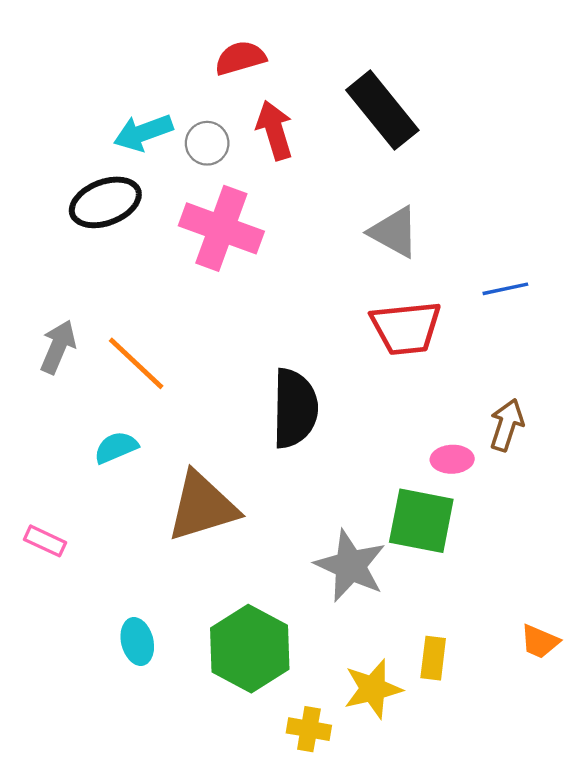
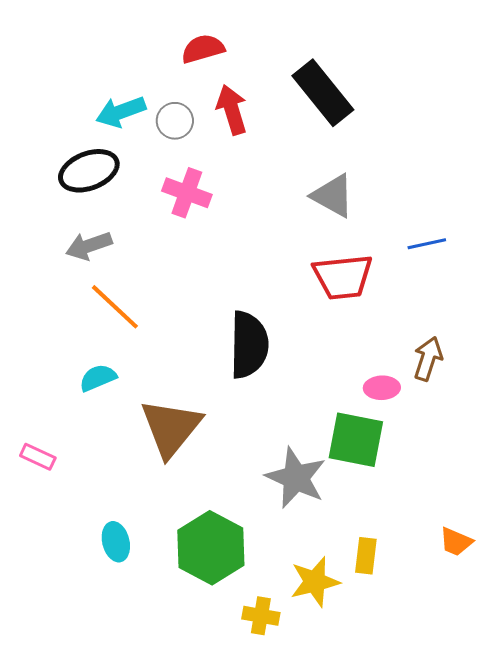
pink cross: (221, 228) -> (187, 193), size x0.7
gray arrow: (58, 347) -> (89, 246), moved, turned -132
brown triangle: (202, 507) -> (171, 428), turned -34

